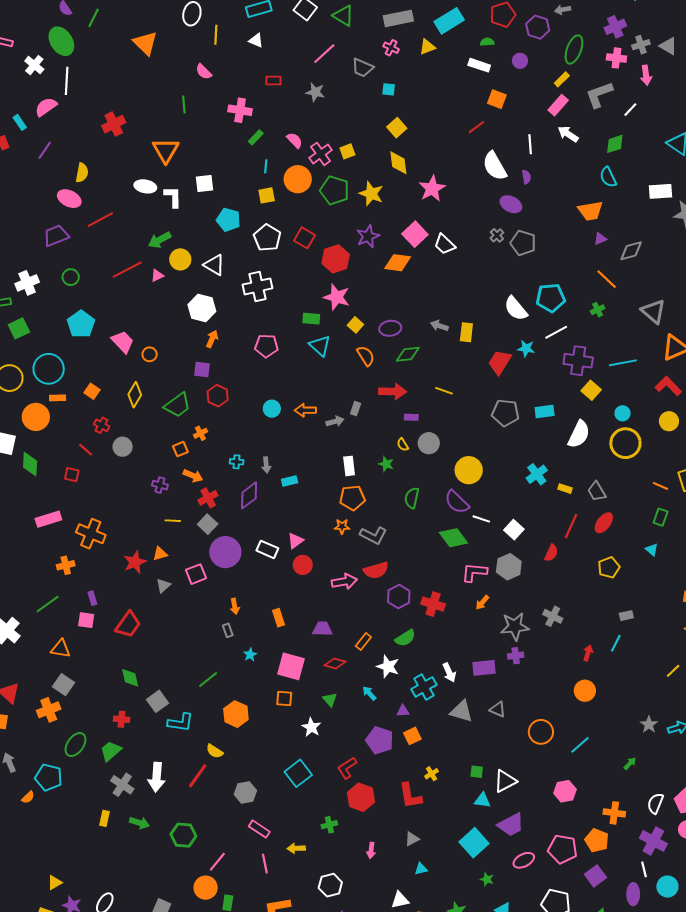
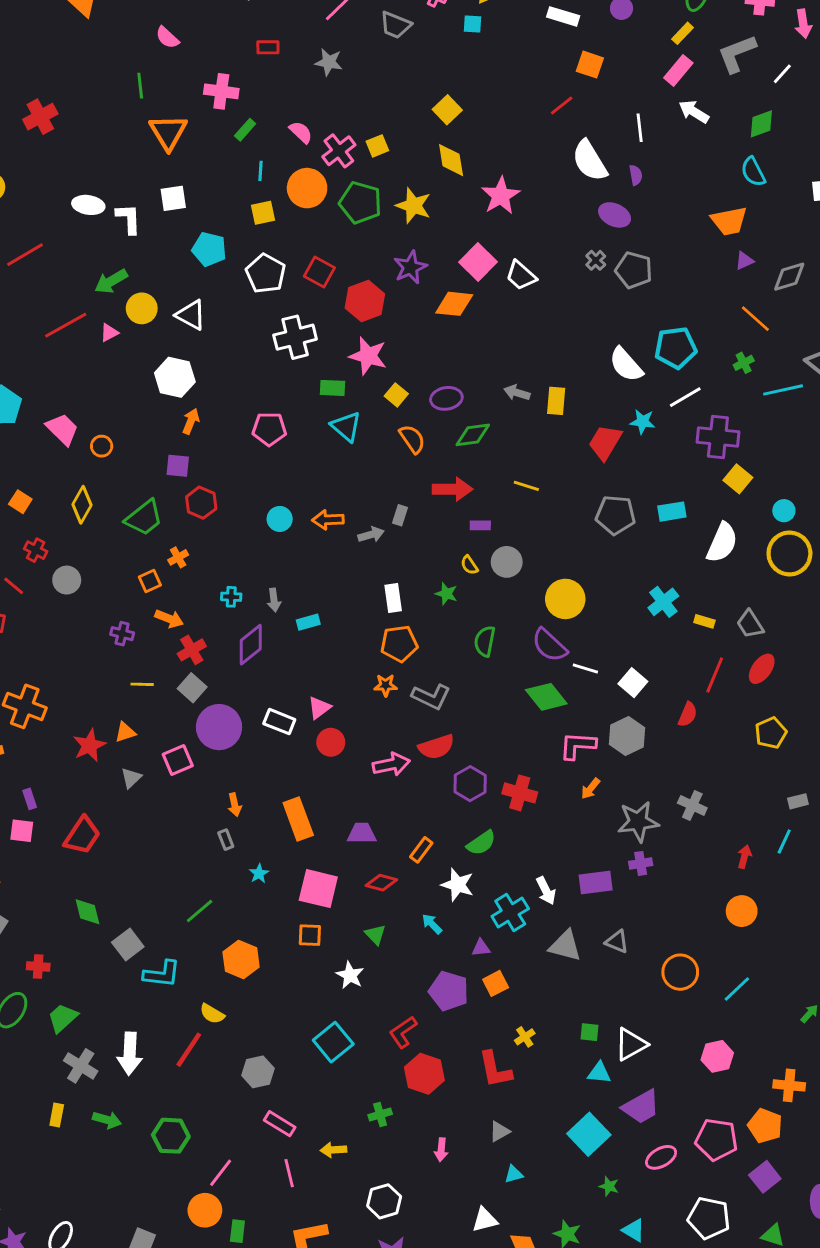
cyan square: (389, 89) -> (473, 24), moved
orange triangle: (166, 150) -> (168, 132), moved
white cross: (258, 286) -> (295, 337), moved
cyan line: (623, 363) -> (783, 390), moved
orange rectangle: (279, 618) -> (298, 819), size x1.6
red cross: (122, 719) -> (38, 966), moved

